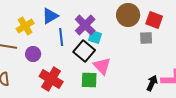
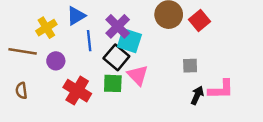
red square: (154, 20) -> (200, 20), turned 30
cyan square: (95, 37) -> (129, 41), size x1.5
gray square: (146, 38) -> (190, 66), moved
green square: (89, 80) -> (113, 83), moved

